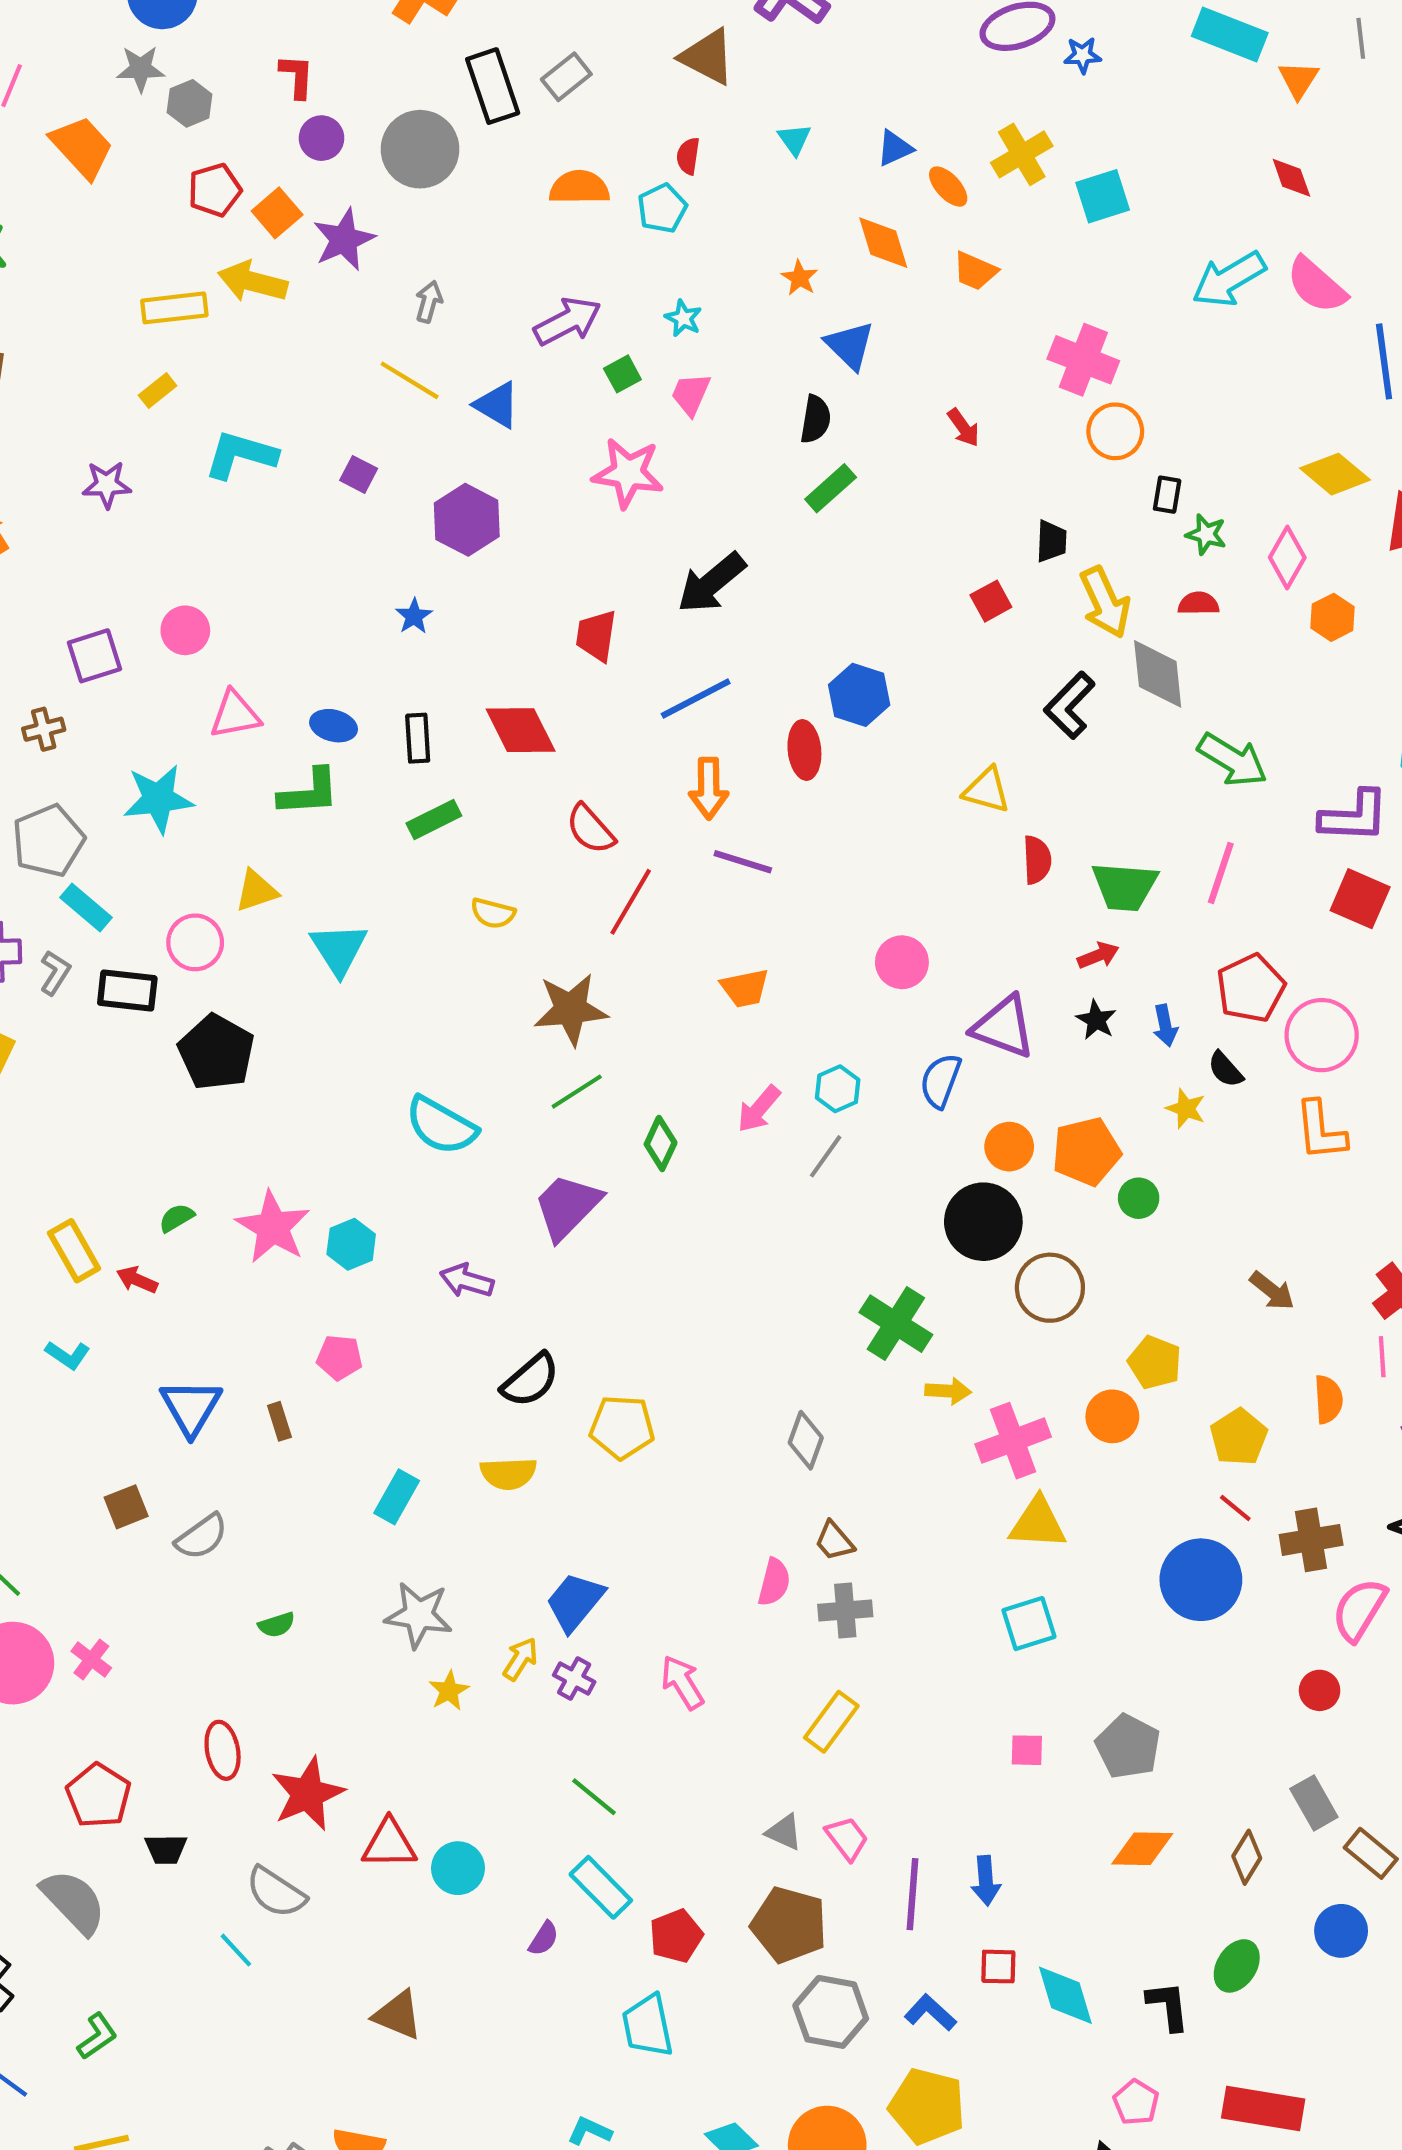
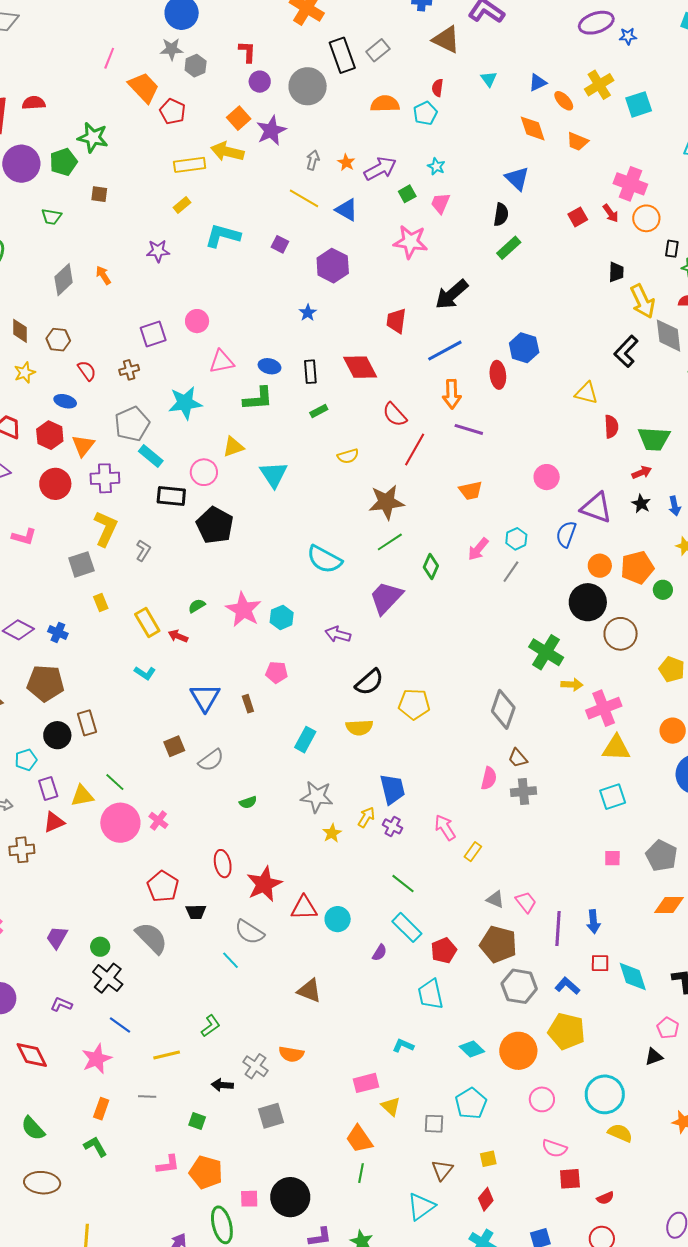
red pentagon: (215, 190) -> (172, 111), moved, turned -30
orange star: (800, 278) -> (346, 162), moved
red arrow: (964, 428) -> (611, 213), moved
red square: (991, 601) -> (578, 217), moved
green rectangle: (434, 819) -> (319, 411), size x0.7
yellow semicircle: (493, 913) -> (348, 456), turned -30
gray L-shape: (55, 973) -> (143, 550), moved
orange circle: (1112, 1416) -> (673, 731), moved
gray diamond: (806, 1440) -> (503, 709), size x1.4
blue trapezoid: (575, 1602) -> (392, 789), turned 128
yellow rectangle: (831, 1722) -> (473, 852), moved, size x0.7
green L-shape: (97, 2036) -> (211, 1026), moved

